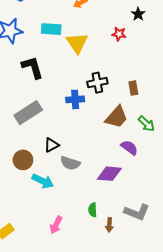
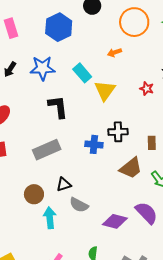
cyan rectangle: (51, 29) -> (82, 73), turned 36
purple semicircle: (129, 148) -> (146, 213), moved, size x1.4
cyan arrow: (43, 181) -> (50, 218), turned -130

